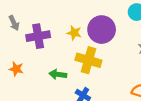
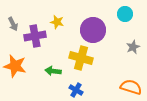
yellow star: (74, 33) -> (57, 22), moved
orange star: (16, 69) -> (15, 66), size x1.6

